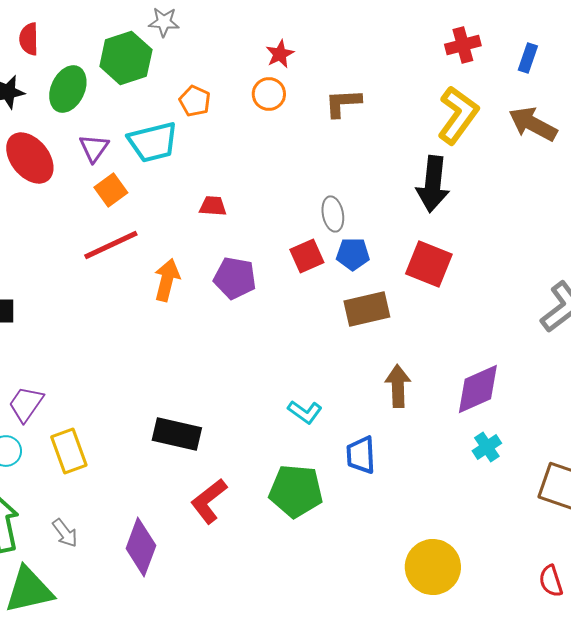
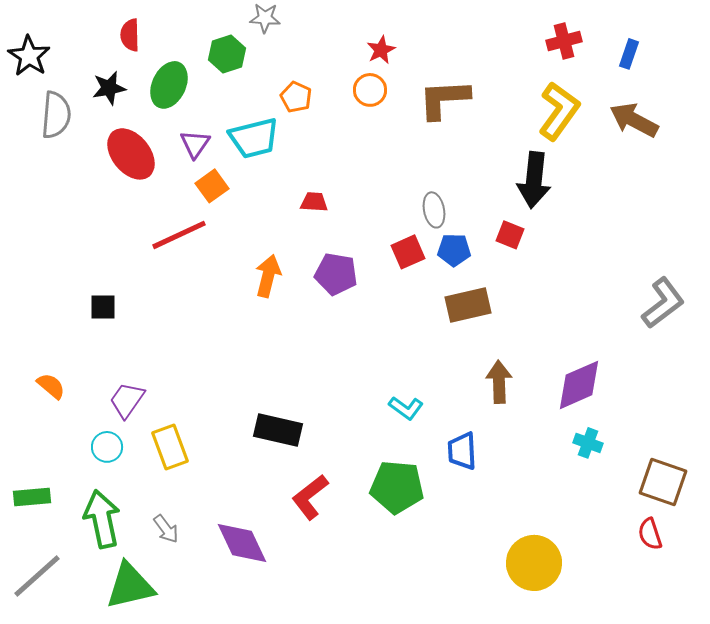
green hexagon: (126, 58) -> (227, 54), size x0.7
brown L-shape: (343, 103) -> (444, 99), size x1.4
red line: (111, 245) -> (179, 235), moved
red square: (429, 264) -> (510, 235), moved, size x0.6
cyan cross: (487, 447) -> (588, 443), turned -36
purple diamond: (141, 547) -> (242, 543), turned -46
red semicircle: (551, 581) -> (650, 534), moved

